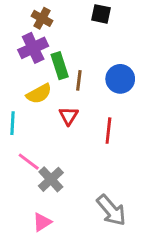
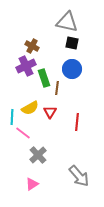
blue circle: (120, 79) -> (72, 69), moved
yellow semicircle: (39, 94) -> (30, 108), moved
pink line: (29, 162) -> (23, 133), moved

